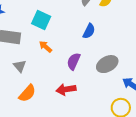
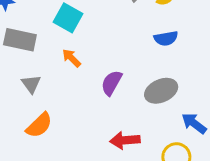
blue semicircle: (89, 31) -> (166, 38), moved, turned 49
red arrow: (66, 89) -> (125, 140), moved

